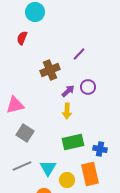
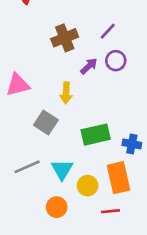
purple line: (79, 54) -> (108, 31), moved
yellow arrow: (67, 111) -> (66, 93), moved
gray square: (25, 133) -> (46, 122), moved

